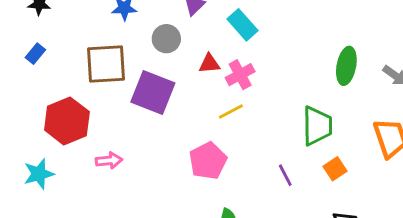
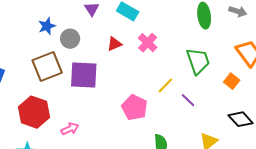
gray circle: (166, 39) -> (70, 39), moved
pink cross: (240, 75) -> (148, 43), moved
yellow line: (231, 112) -> (165, 85), moved
orange square: (335, 169) -> (232, 81), moved

